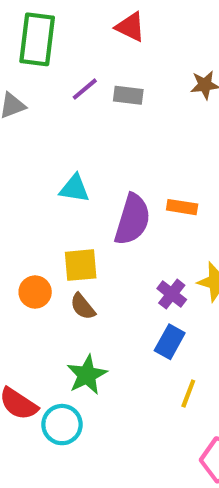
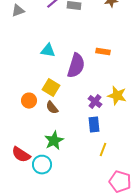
orange rectangle: (182, 207) -> (103, 52), moved
yellow square: (81, 265) -> (51, 88), turned 36
blue rectangle: (170, 342) -> (94, 125), turned -35

